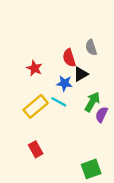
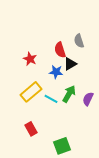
cyan line: (59, 102) -> (51, 99), moved
green arrow: (92, 102) -> (69, 94), moved
green square: (91, 169) -> (62, 146), moved

